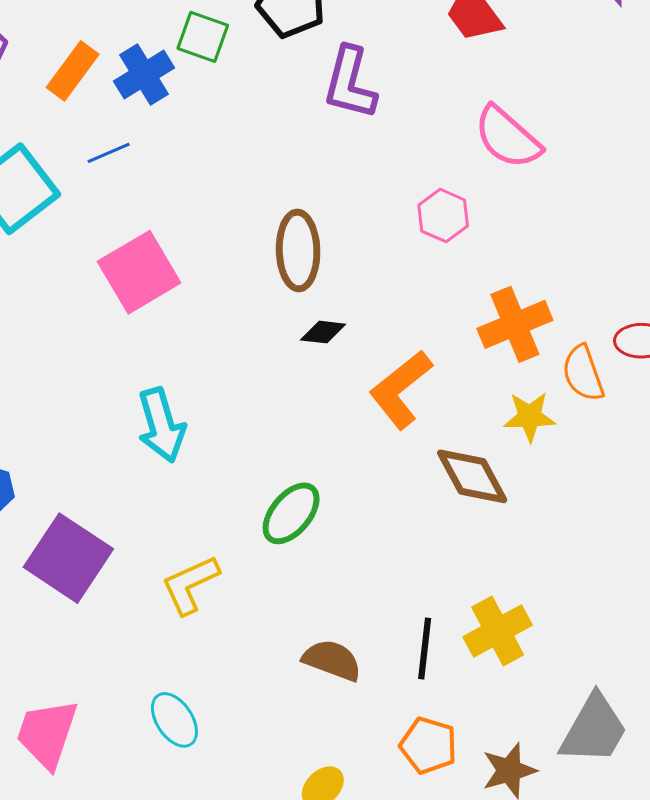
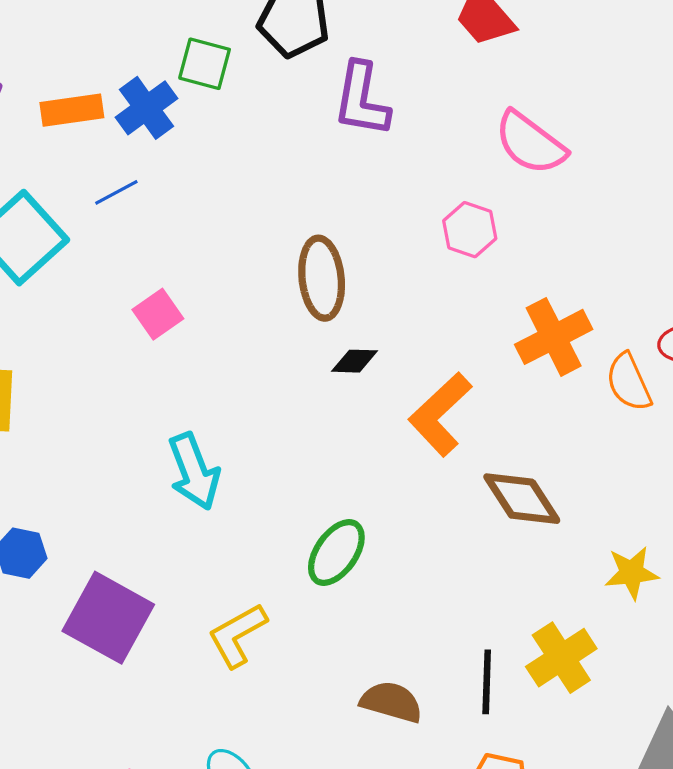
orange rectangle: (73, 71) -> (72, 110), turned 50
pink square: (139, 272) -> (158, 314), size x0.6
yellow star: (530, 417) -> (632, 573), moved

